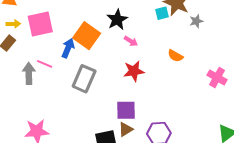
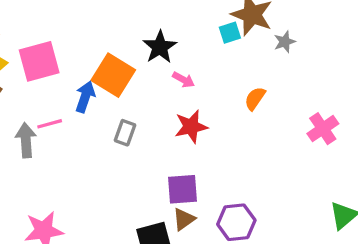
orange semicircle: (175, 56) -> (255, 98), turned 98
pink line: (45, 64) -> (50, 124), turned -35
pink cross: (217, 77) -> (323, 129), turned 30
gray rectangle: (84, 79) -> (125, 133), moved, size x0.6

